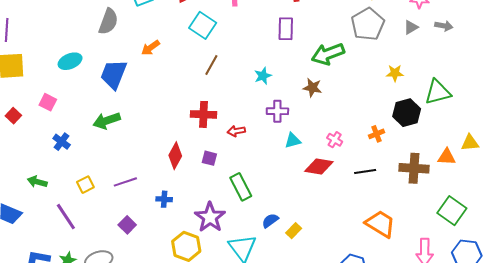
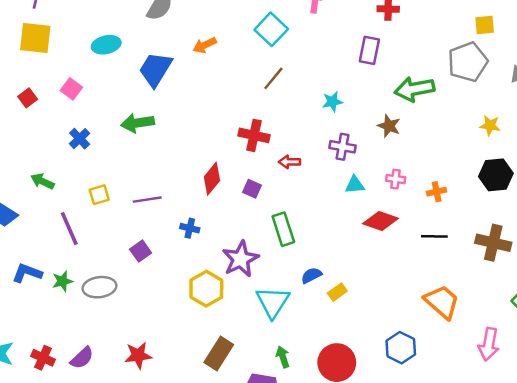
orange cross: (376, 134) -> (437, 192), moved
pink cross: (335, 140) -> (396, 179), moved, turned -35

